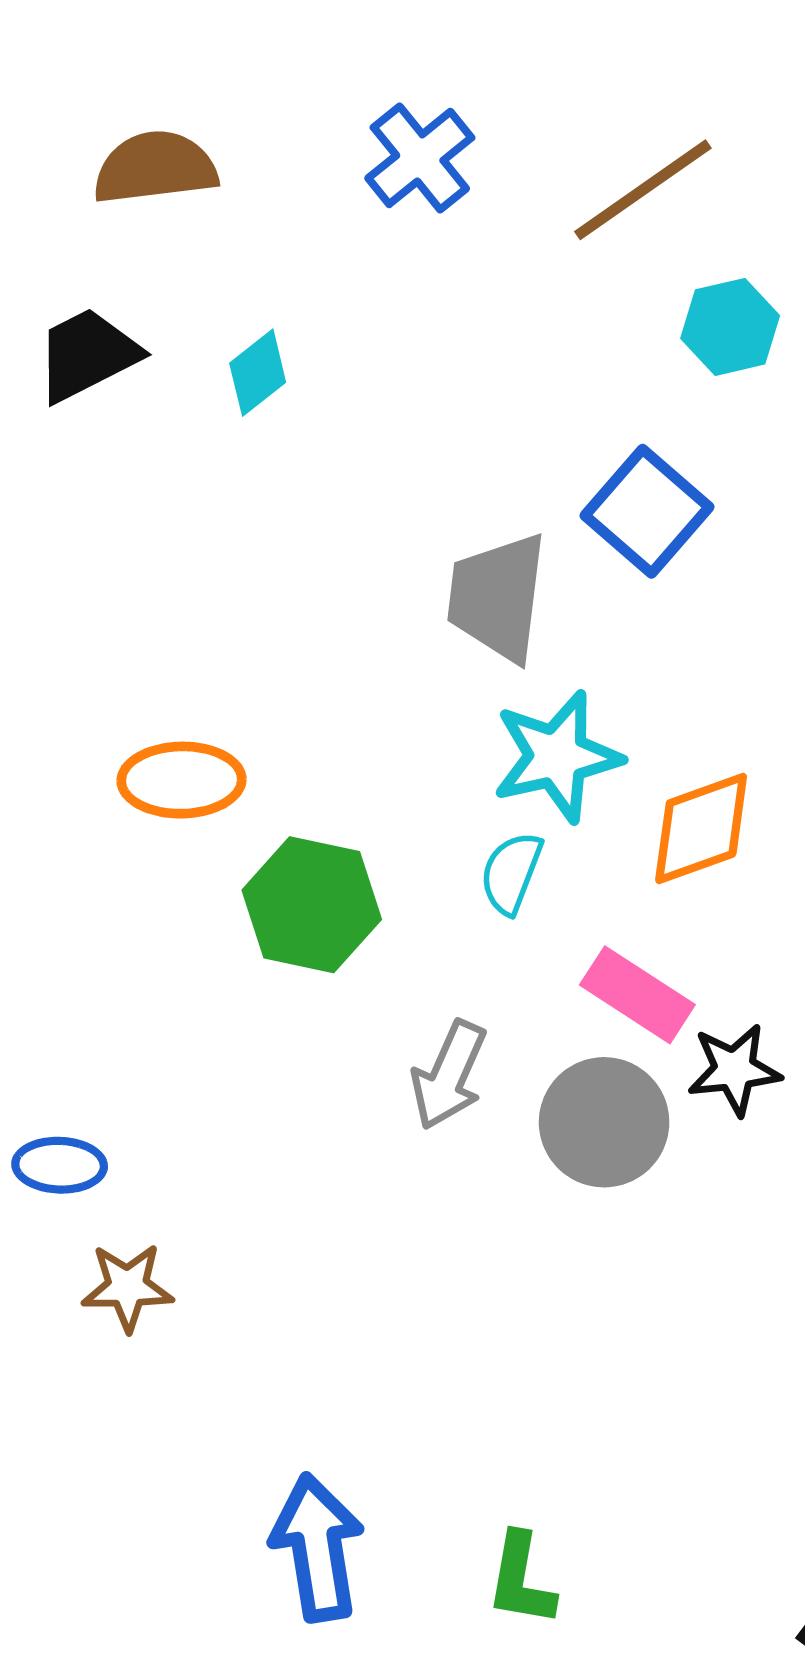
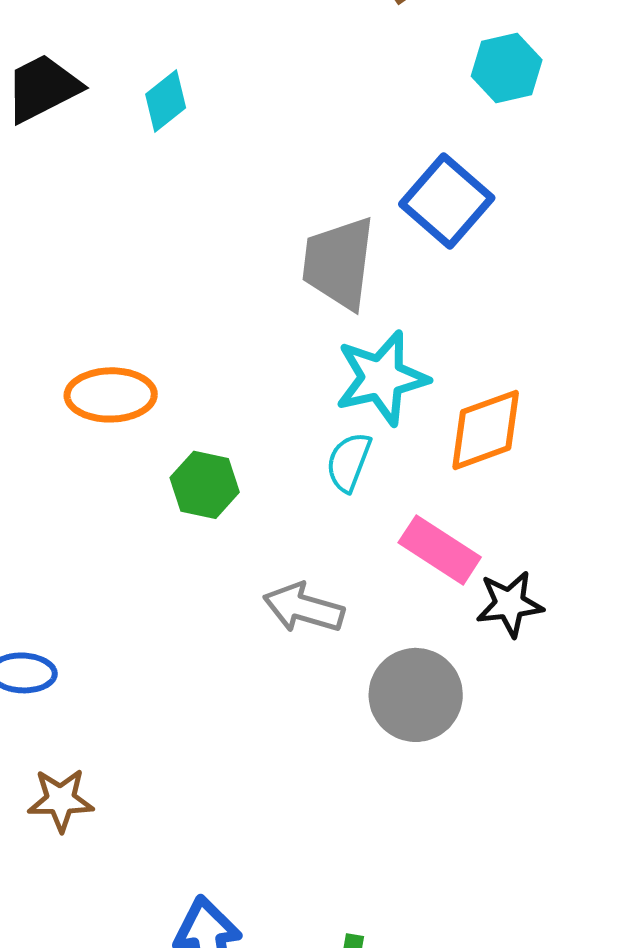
green hexagon: (312, 905) -> (205, 485), size x0.7
gray arrow: (449, 1075) -> (304, 608), turned 82
gray circle: (604, 1122) -> (416, 695), moved
brown star: (127, 1287) -> (61, 800), moved

